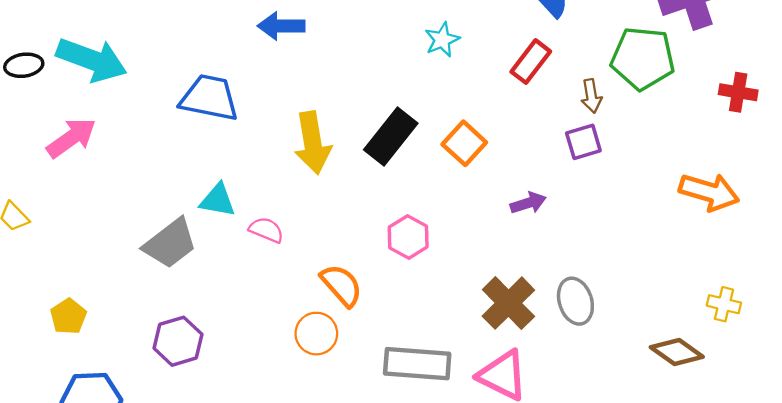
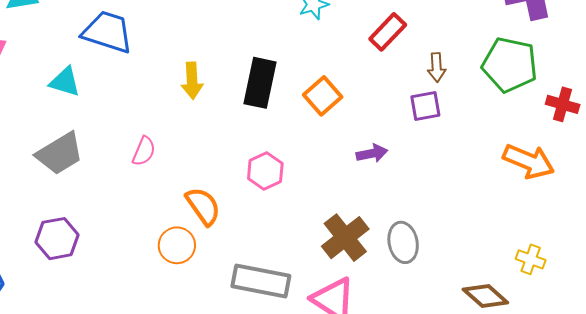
green pentagon: (643, 58) -> (510, 65), moved
red cross: (738, 92) -> (563, 104), moved
black rectangle: (391, 136) -> (260, 83), turned -33
yellow arrow: (313, 143) -> (192, 81), size x0.7
cyan triangle: (218, 200) -> (65, 82), moved
pink semicircle: (266, 230) -> (144, 151), turned 84

